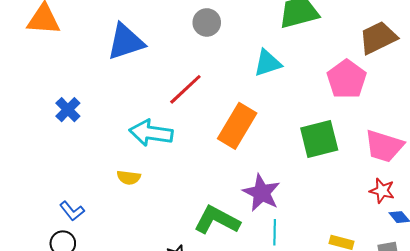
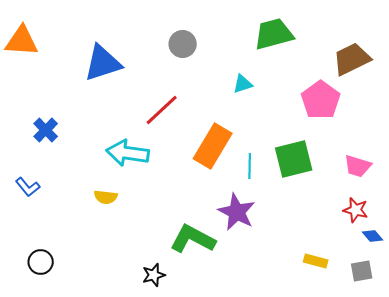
cyan triangle: (268, 63) -> (243, 84), size x0.7
pink trapezoid: (384, 146) -> (358, 166), size x0.7
blue L-shape: (72, 211) -> (28, 187), moved
cyan line: (275, 232) -> (250, 166), moved

